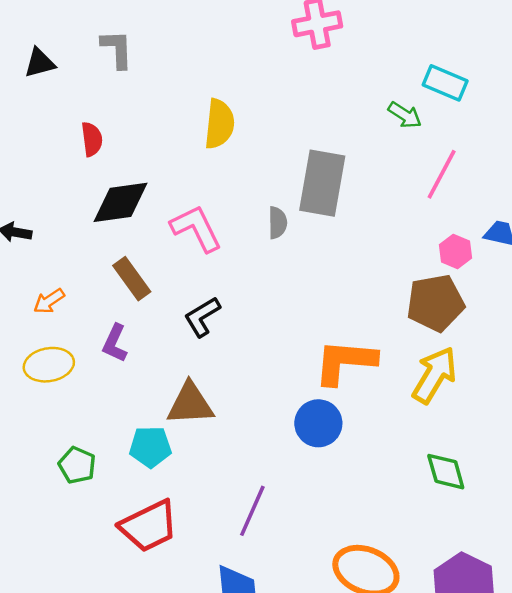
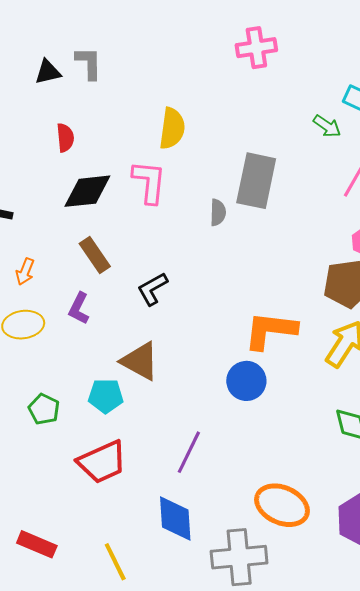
black triangle: (40, 63) -> (48, 72), moved
pink L-shape: (196, 228) -> (149, 182), moved, turned 30
orange arrow: (49, 301) -> (25, 272), turned -36
brown triangle: (190, 404) -> (140, 361), turned 30

